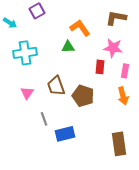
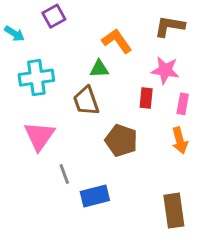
brown trapezoid: (56, 86) -> (86, 101), moved
pink triangle: (27, 93) -> (39, 136), size x1.6

